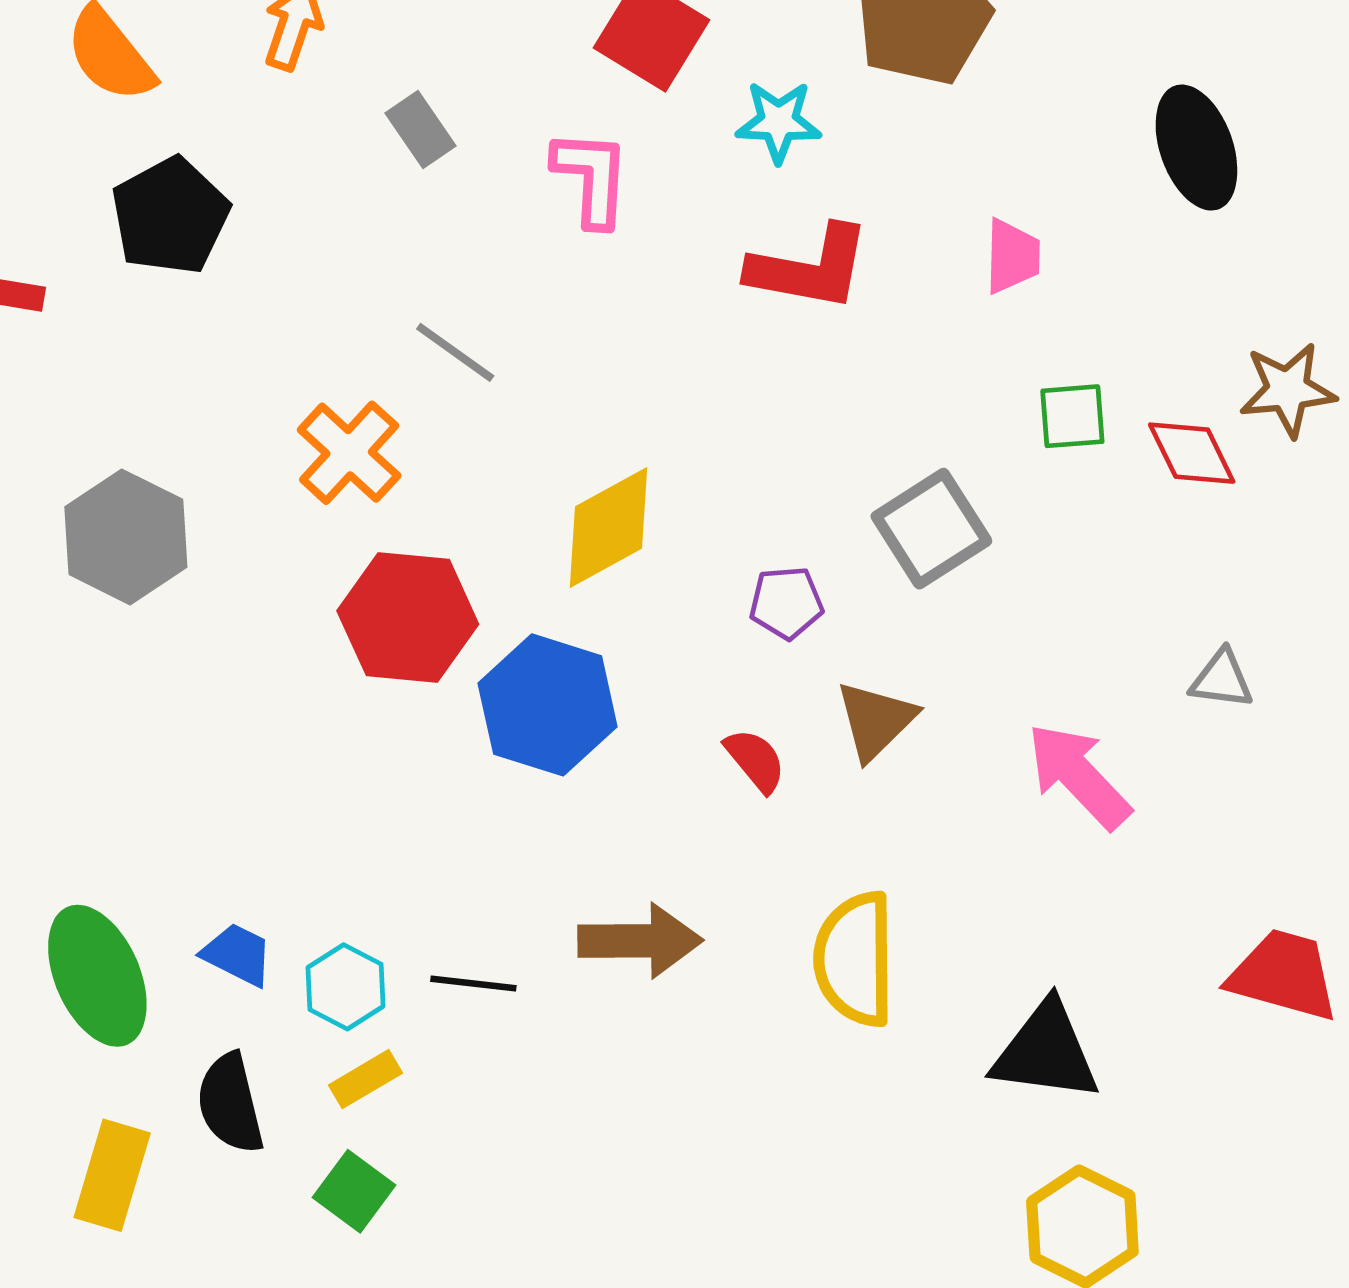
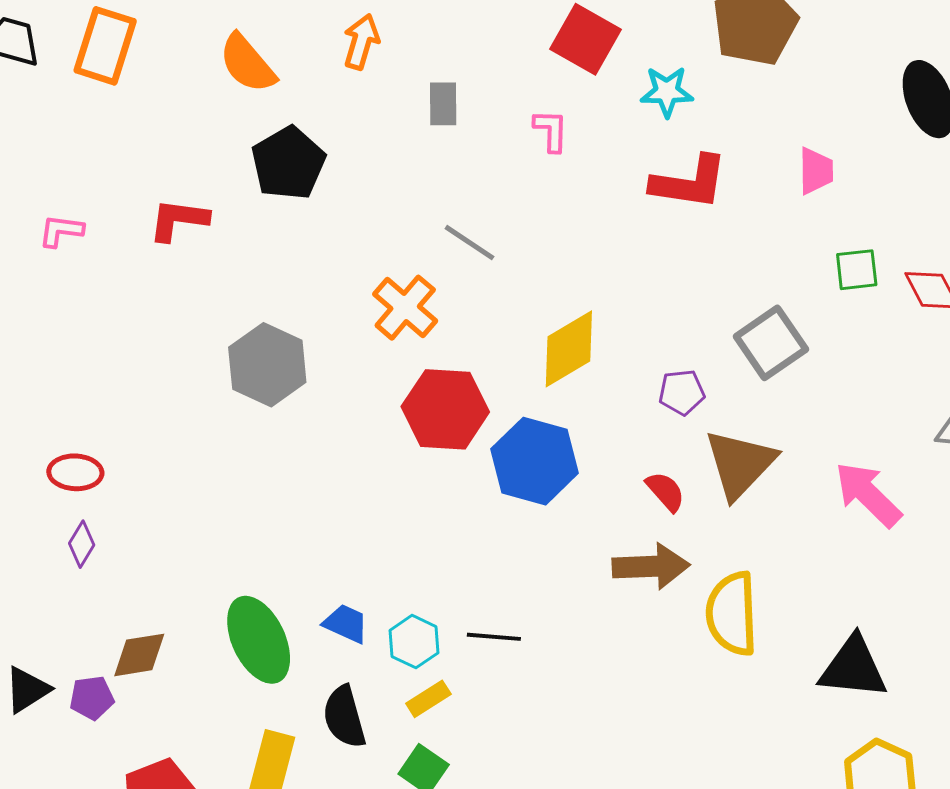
gray rectangle: (421, 129) -> (443, 104), turned 36
pink L-shape: (591, 178) -> (551, 131), size x0.7
brown triangle: (876, 720) -> (740, 464), size x1.4
brown arrow: (640, 941) -> (651, 566), moved

